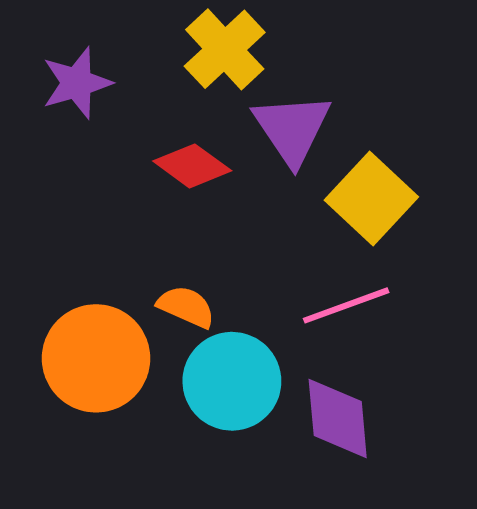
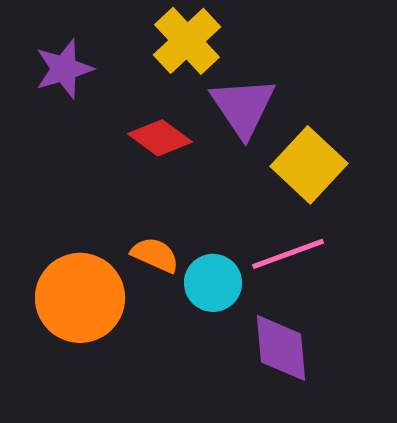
cyan circle: (232, 381) -> (213, 283), moved, size x0.7

